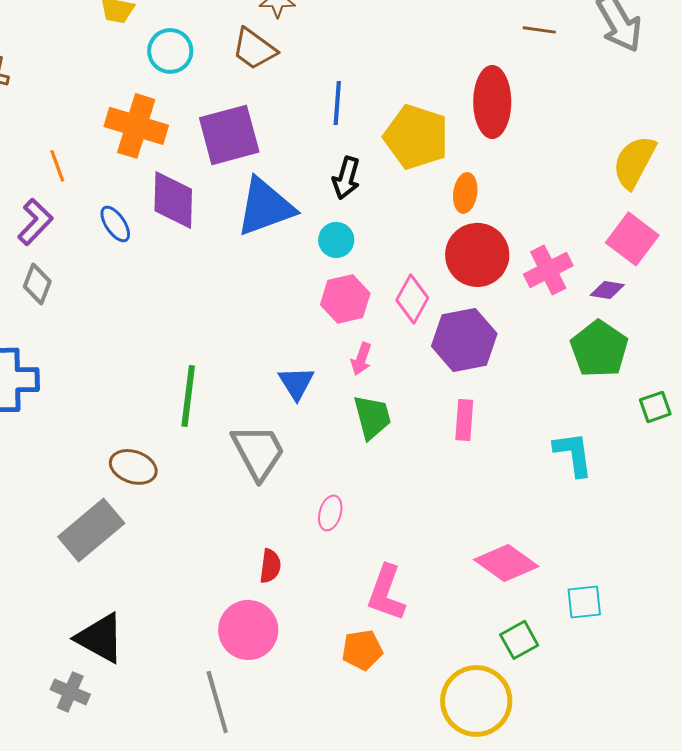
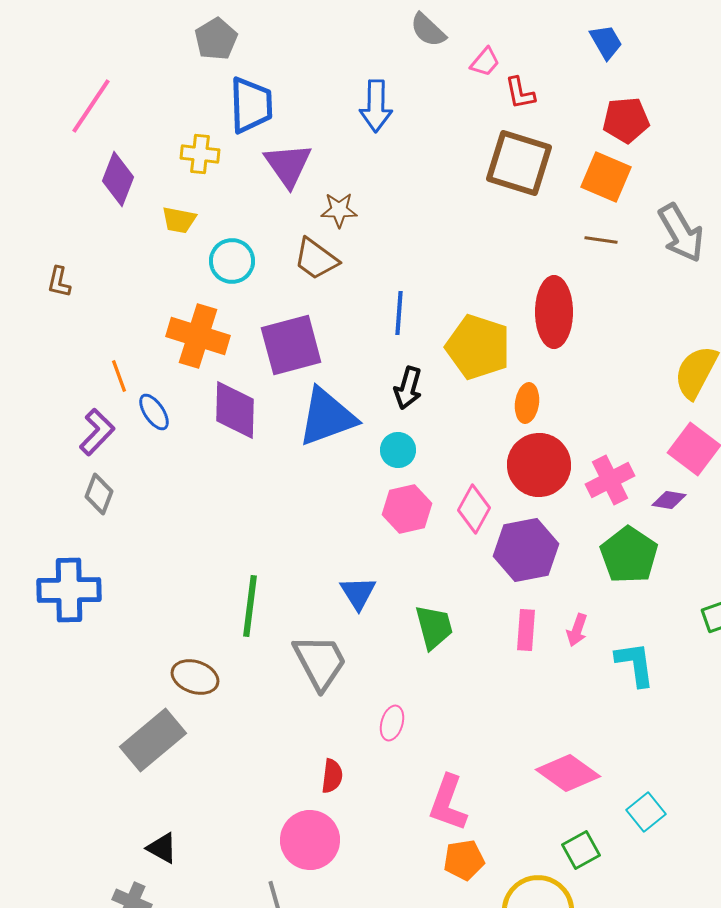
blue ellipse: (115, 224) -> (154, 412), moved
green pentagon: (599, 349) -> (629, 555), moved
pink arrow: (361, 359) -> (577, 630), moved
cyan square: (584, 602) -> (646, 812), turned -33
black triangle: (100, 638) -> (162, 848), size x0.6
orange pentagon: (362, 650) -> (464, 860), moved

